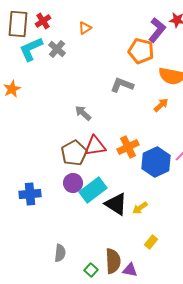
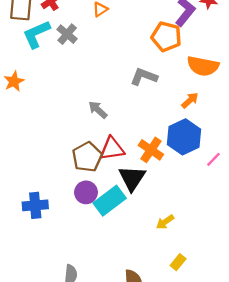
orange cross: (128, 147) -> (151, 150), turned -30
blue hexagon: (156, 162) -> (184, 137), moved
black triangle: (116, 204) -> (132, 178), moved, turned 30

